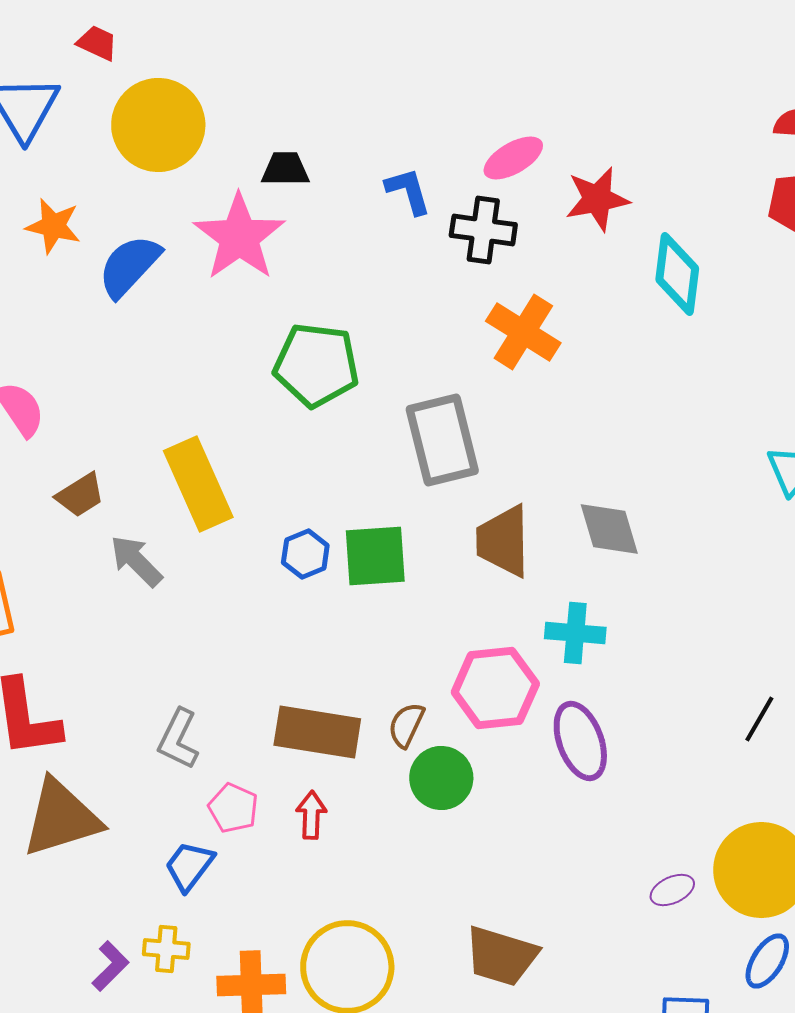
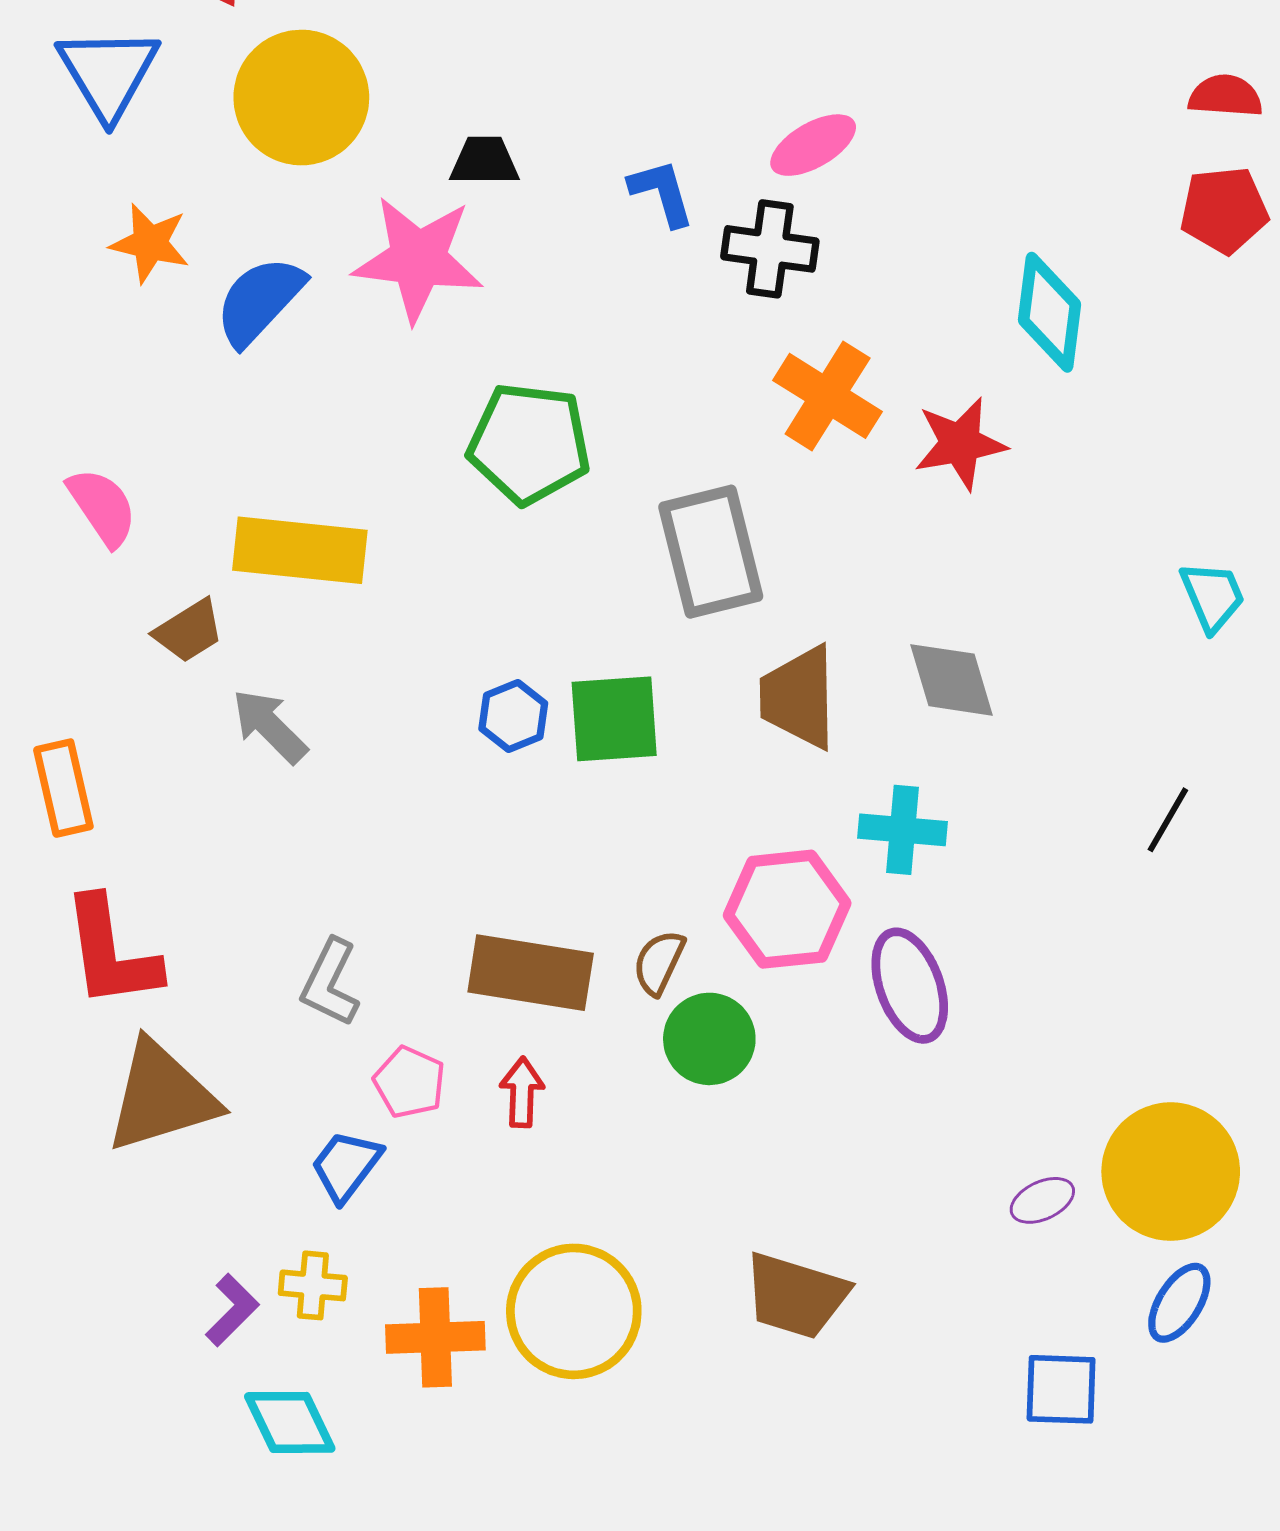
red star: (597, 199) -> (960, 444), moved
pink star: (239, 237) -> (418, 259), turned -30
yellow rectangle: (198, 484) -> (300, 550), moved, turned -60
black line: (759, 719) -> (1168, 820), moved

